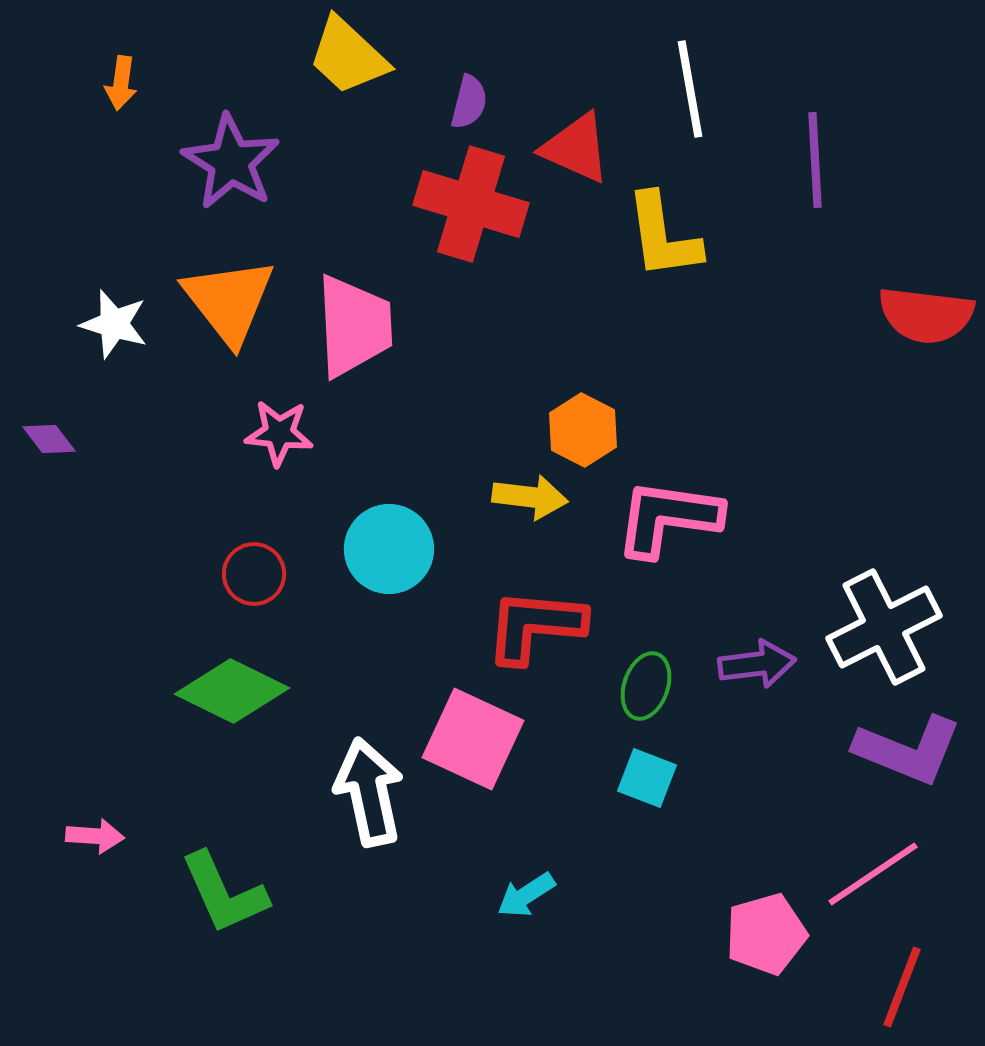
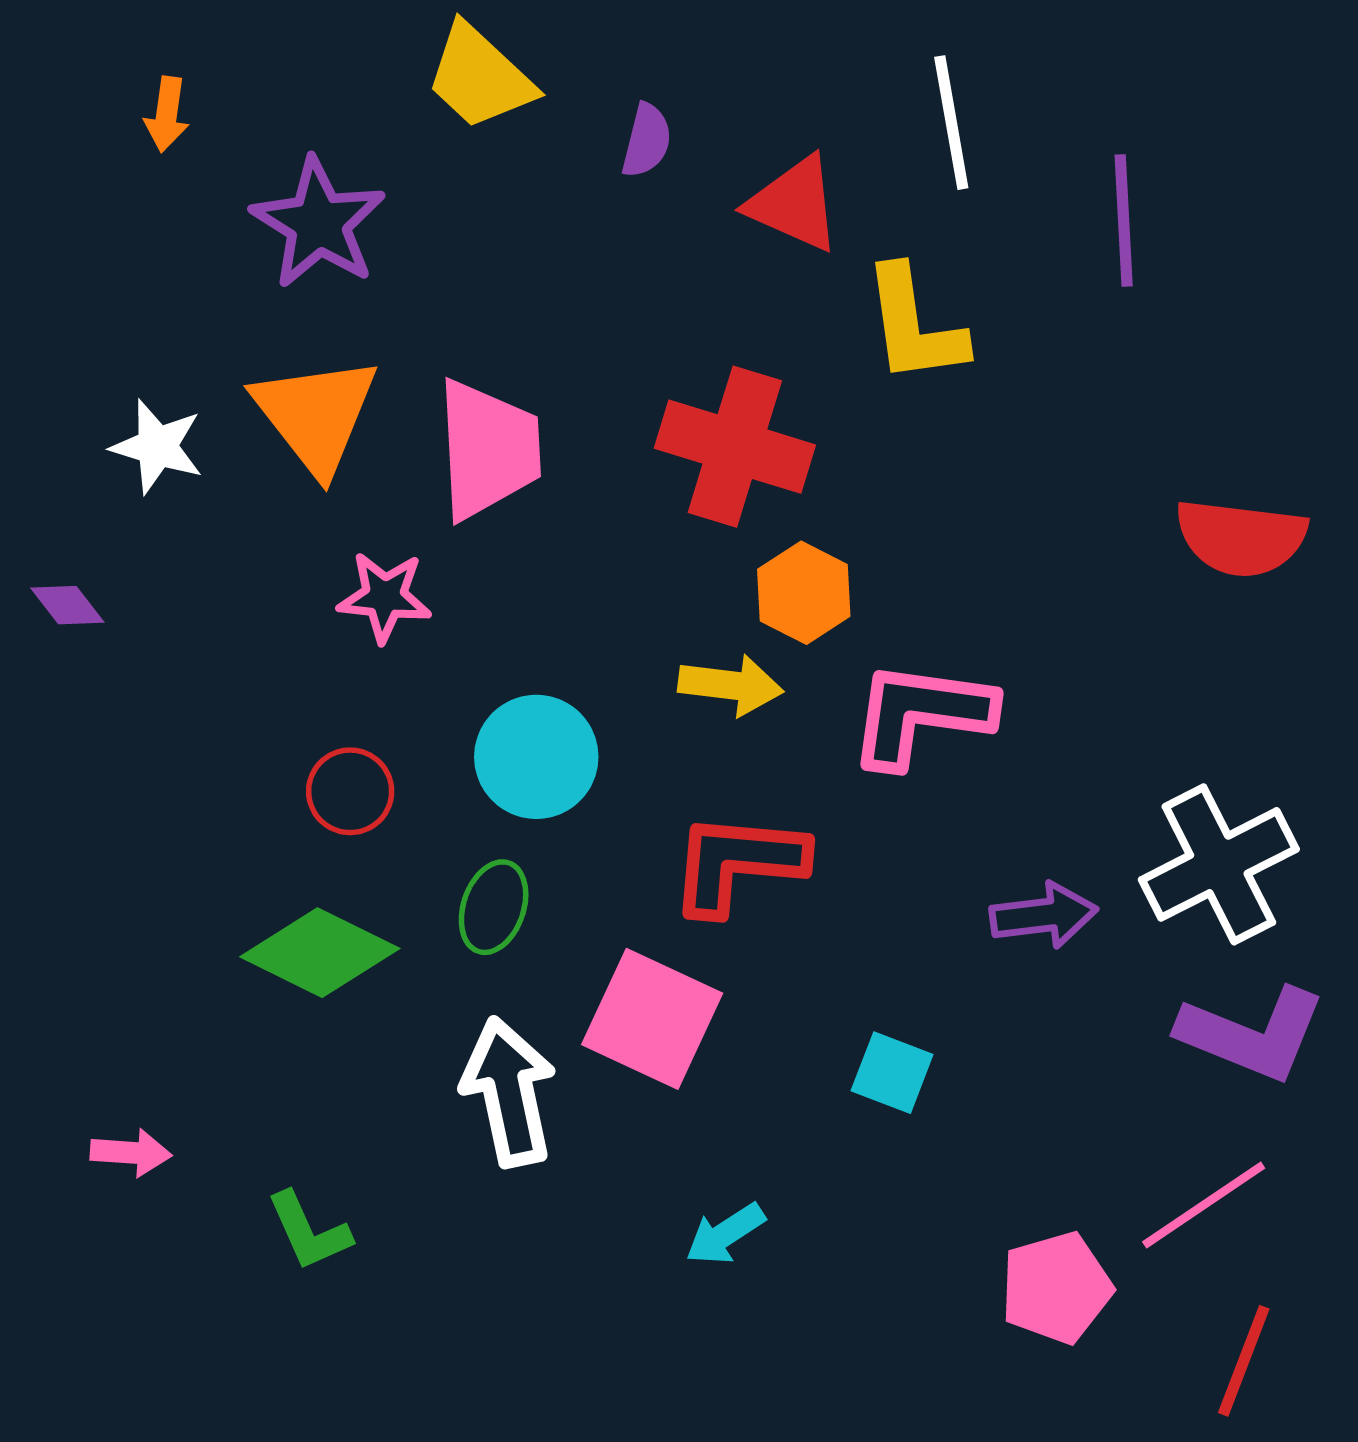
red cross: (471, 204) -> (735, 447), moved
red semicircle: (926, 315) -> (1241, 538), moved
green ellipse: (646, 686) -> (494, 907), moved
green L-shape: (224, 893) -> (309, 1231), size x0.7

